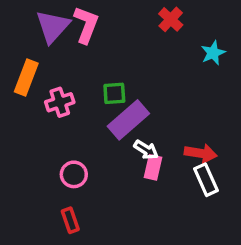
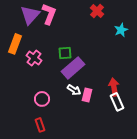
pink cross: (60, 102) -> (34, 58), turned -35
white arrow: (146, 150) -> (74, 90), moved
red arrow: (201, 153) -> (114, 87), turned -108

